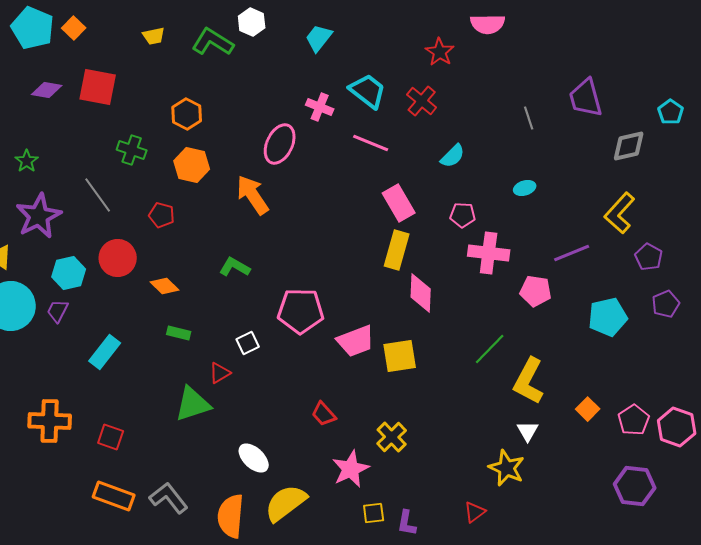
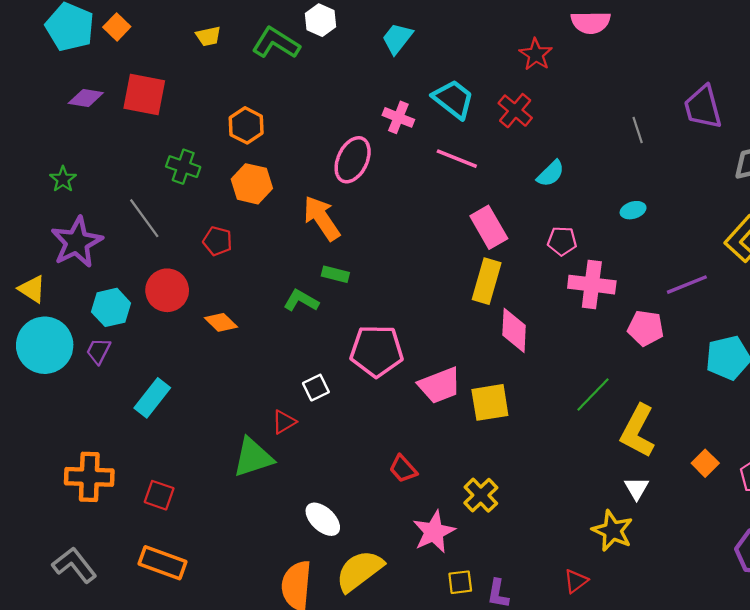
green rectangle: (179, 333) -> (335, 274), moved
gray L-shape: (169, 498) -> (74, 565), moved

